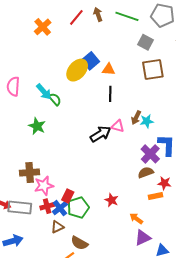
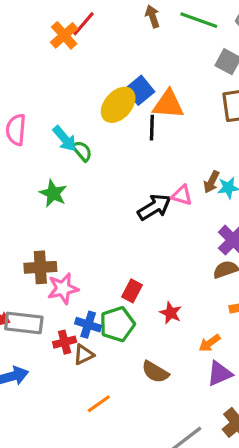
red line: (76, 17) -> (84, 24), moved
orange triangle: (108, 69) -> (168, 104), size x1.5
black line: (110, 94) -> (152, 128), moved
red rectangle: (68, 196) -> (132, 291), moved
red cross: (47, 206) -> (65, 342), moved
blue cross: (60, 208) -> (88, 325), turned -35
orange arrow: (136, 219) -> (210, 343), turned -72
brown semicircle: (79, 243) -> (155, 372), moved

